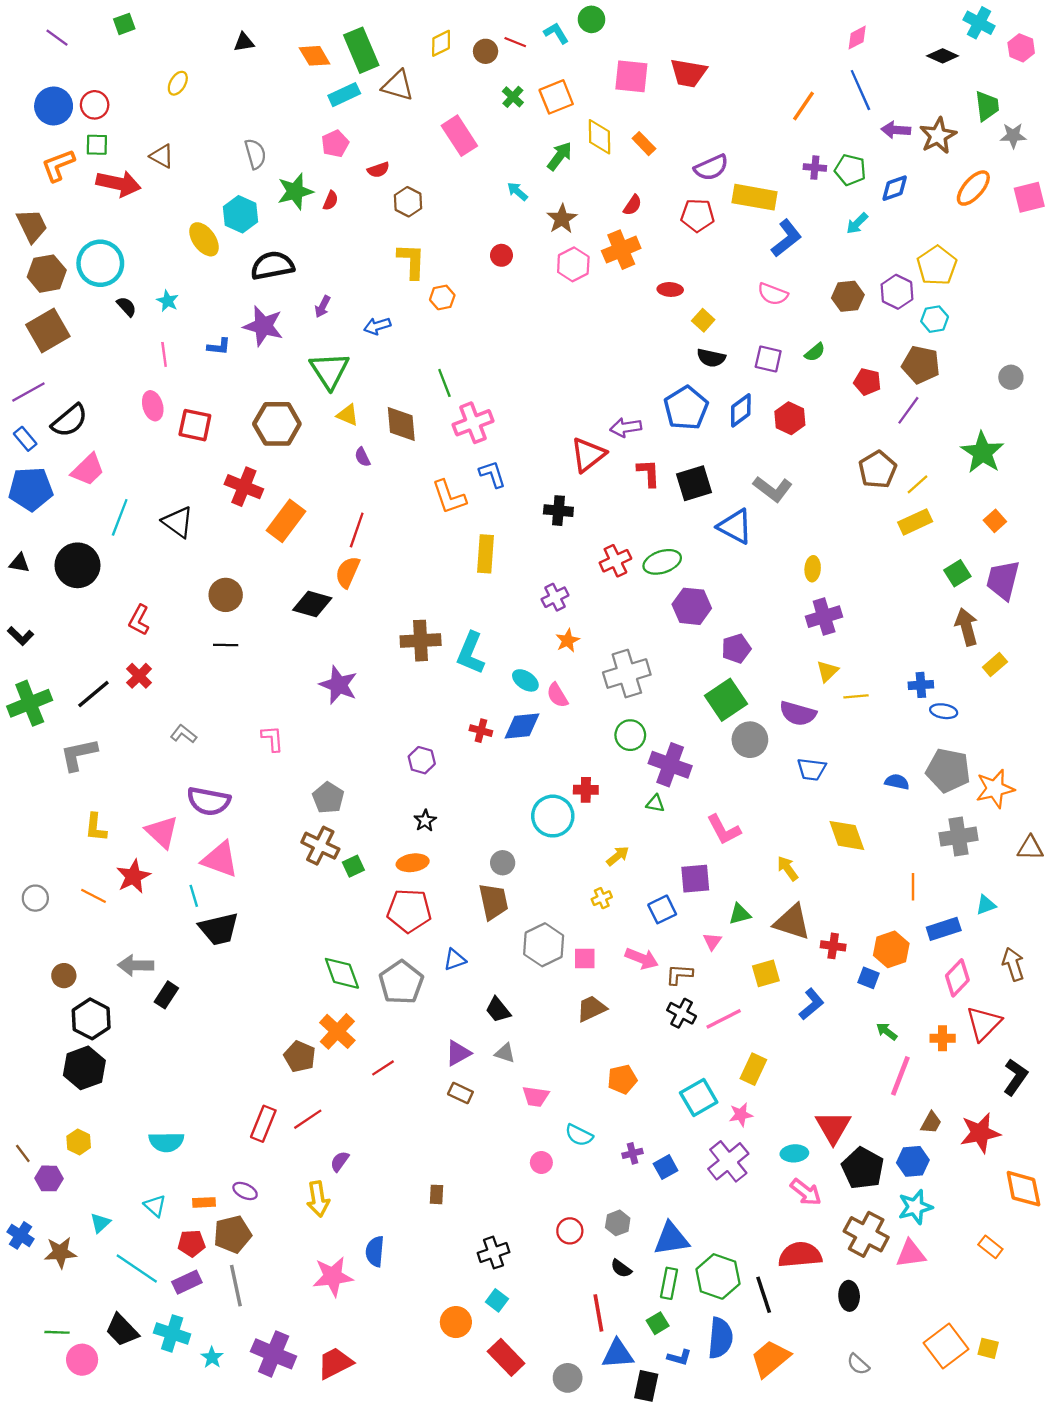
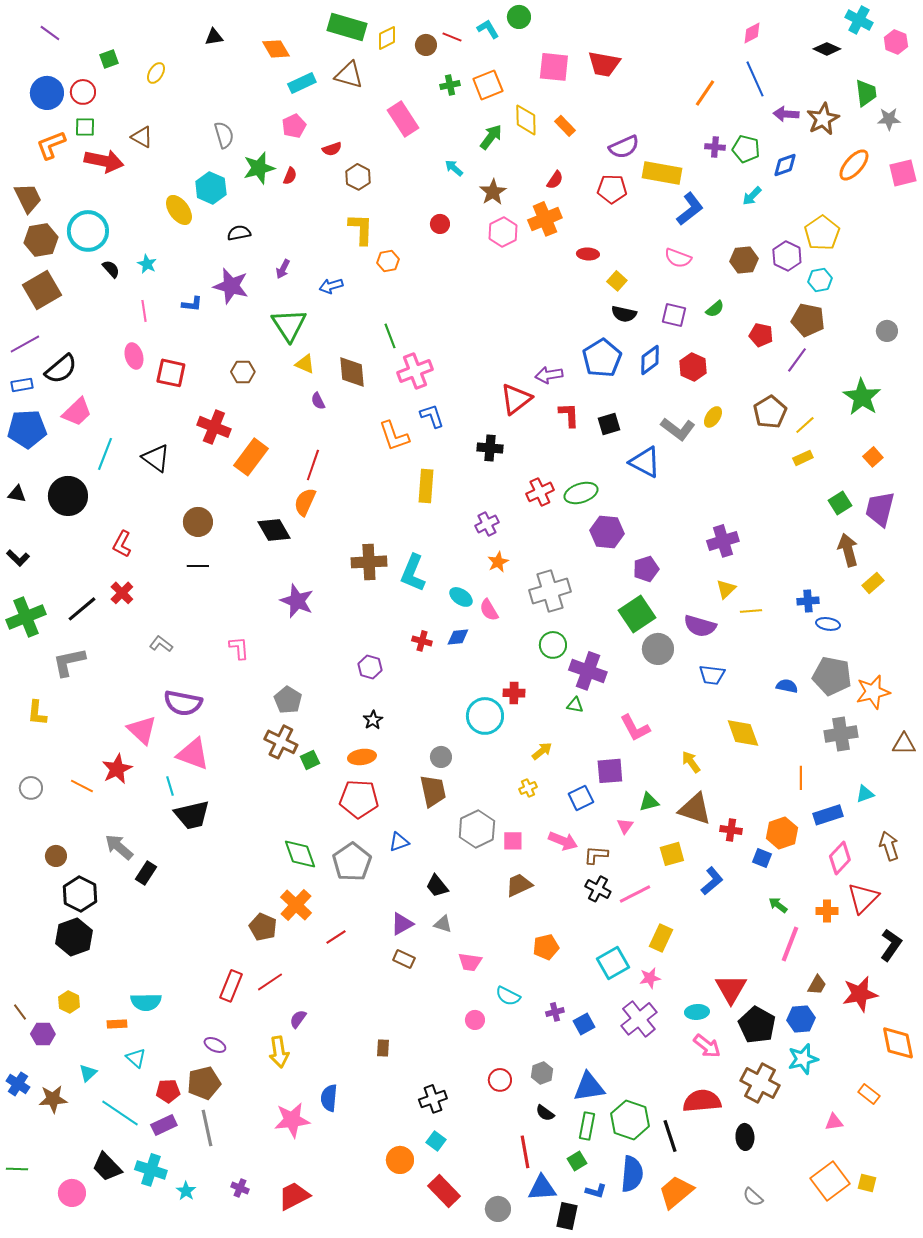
green square: (124, 24) -> (109, 59), moved
green rectangle: (361, 50) -> (347, 27), moved, turned -51
green cross: (513, 97) -> (450, 85), turned 36
black semicircle: (272, 266) -> (239, 233), size x0.6
brown hexagon: (277, 424) -> (243, 372), size x0.6
blue rectangle: (25, 439) -> (22, 385), turned -60
black square: (694, 483) -> (609, 424), size x0.7
yellow rectangle: (915, 522) -> (803, 458), size x0.7
yellow ellipse: (813, 569) -> (713, 417), moved, turned 30
black diamond: (312, 604) -> (274, 530), turned 44
blue diamond: (522, 726) -> (458, 637), size x0.7
yellow L-shape: (96, 827) -> (37, 713), moved
gray arrow: (136, 965) -> (119, 847), turned 40
orange rectangle: (204, 1202) -> (117, 1024), moved
pink triangle: (911, 1254) -> (834, 1122), moved, size x0.7
green line: (57, 1332) -> (17, 1169), moved
purple cross: (274, 1354) -> (240, 1188), size x0.5

